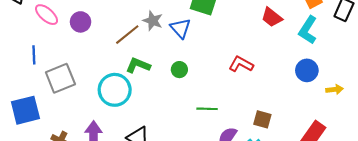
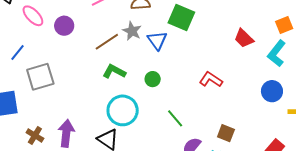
blue line: (34, 55) -> (17, 52), turned 36
cyan circle: (115, 90) -> (123, 110), moved
green line: (207, 109) -> (175, 118), turned 42

